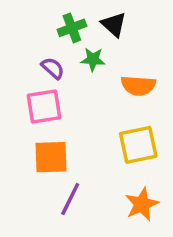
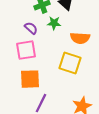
yellow square: (138, 145) -> (70, 63), moved, turned 30

